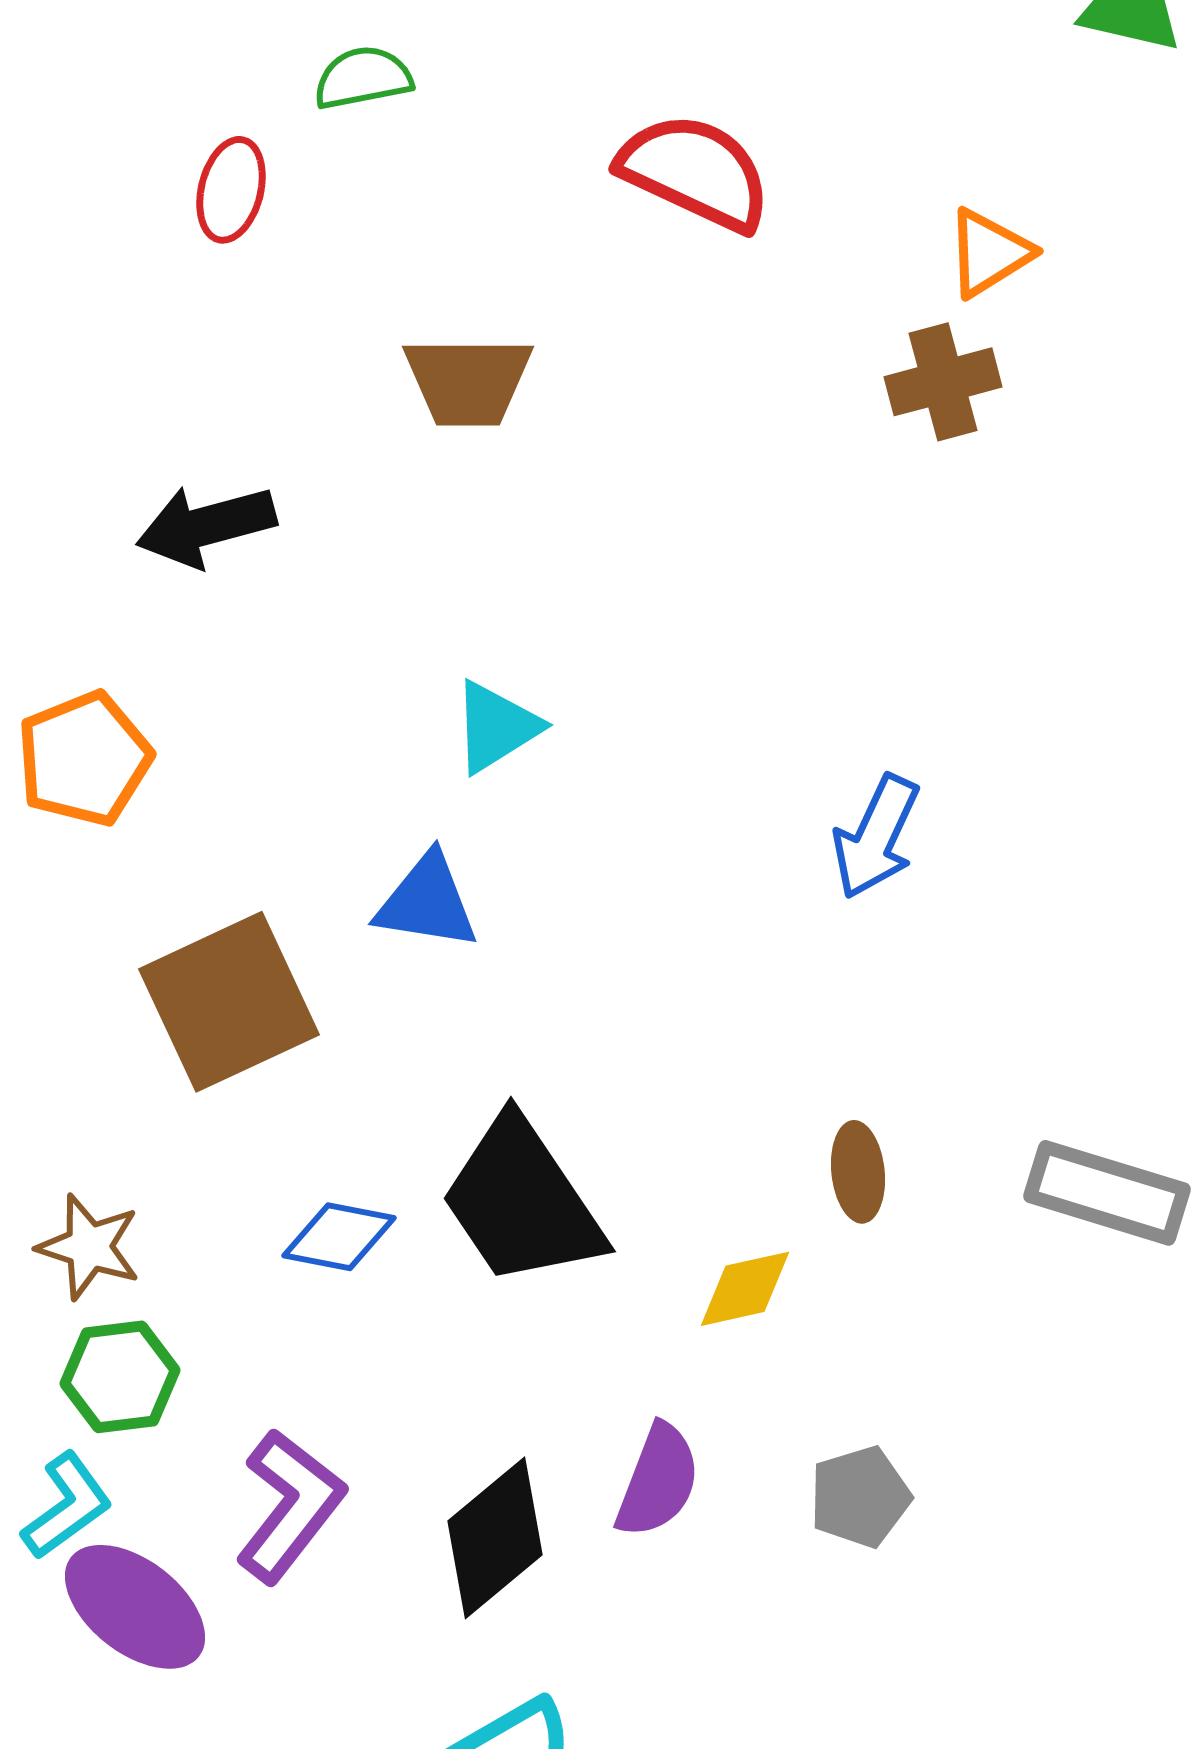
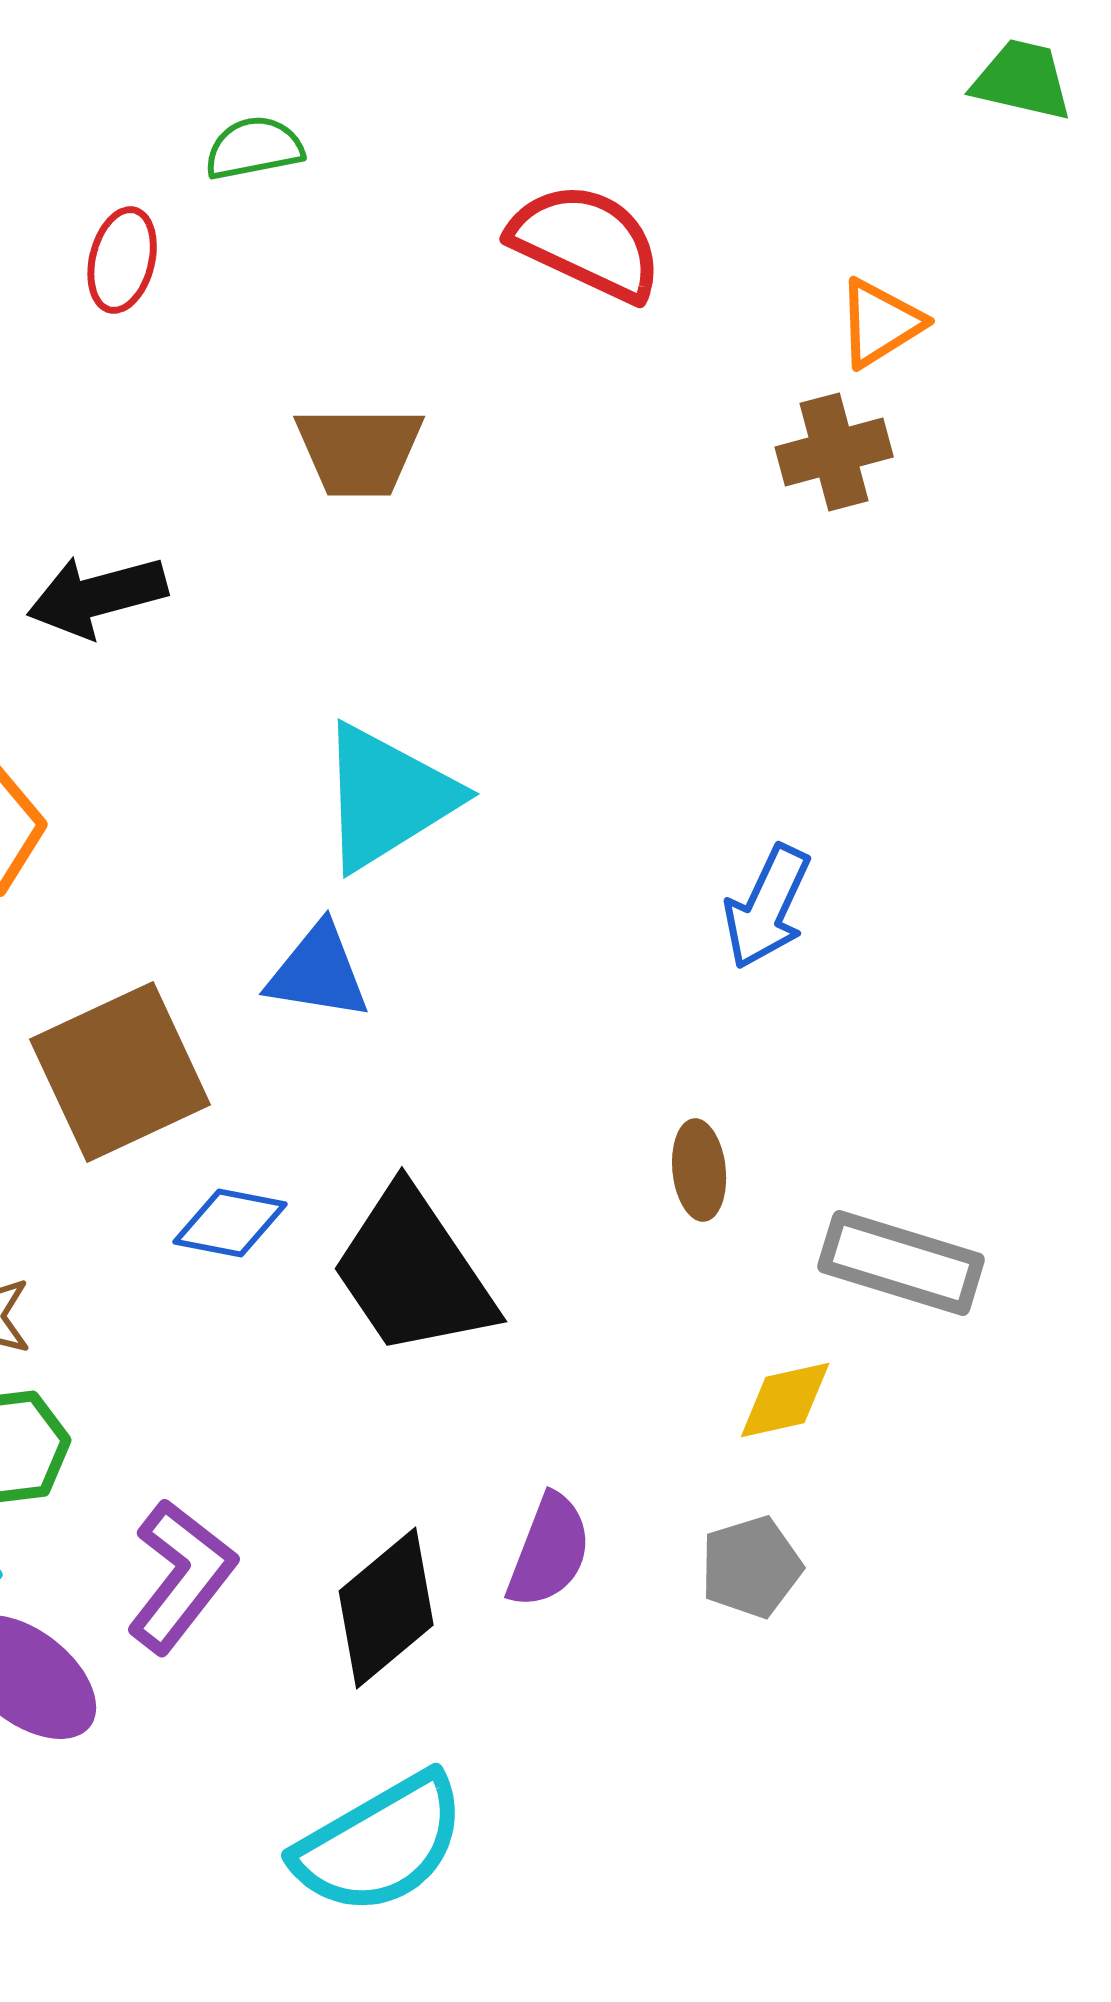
cyan triangle: (496, 727) -> (387, 797), size x1.6
brown ellipse: (858, 1172) -> (699, 1170), moved
gray rectangle: (1107, 1193) -> (901, 1263), moved
blue diamond: (339, 1237) -> (230, 1223), moved
yellow diamond: (745, 1289) -> (785, 1400), moved

